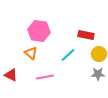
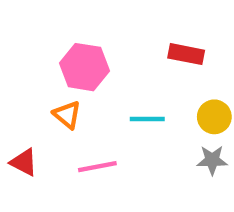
red rectangle: (86, 35) -> (186, 54), moved
cyan line: (68, 55) -> (147, 119), turned 42

